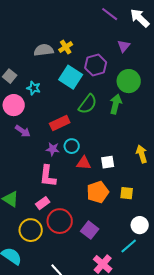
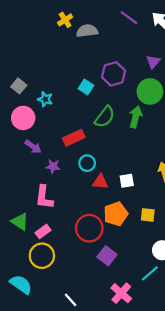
purple triangle: (124, 46) -> (153, 62), moved
yellow cross: (66, 47) -> (65, 20), moved
gray semicircle: (44, 50) -> (87, 31), moved
cyan square: (71, 77) -> (86, 87), size x0.6
purple star: (53, 149) -> (53, 166), moved
pink L-shape: (48, 176) -> (44, 197), moved
pink rectangle: (43, 203) -> (43, 231), moved
red circle: (60, 221) -> (89, 228), moved

